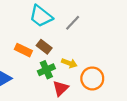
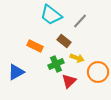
brown rectangle: (44, 47) -> (64, 41), moved

